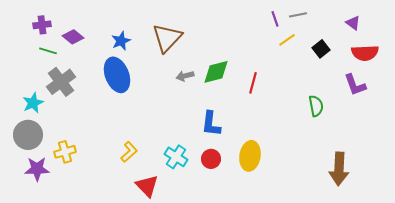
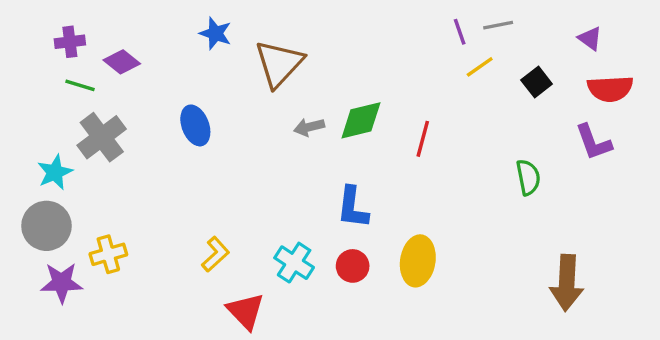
blue star: (121, 41) -> (215, 33), moved, turned -30
blue ellipse: (117, 75) -> (195, 125), size x0.7

